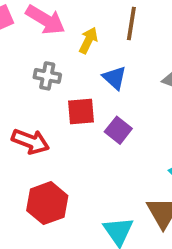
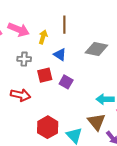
red hexagon: (47, 203) -> (48, 127), moved

